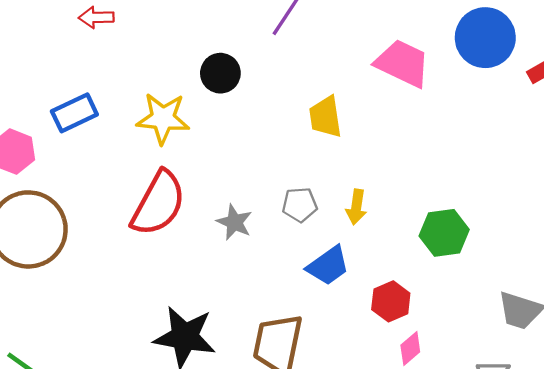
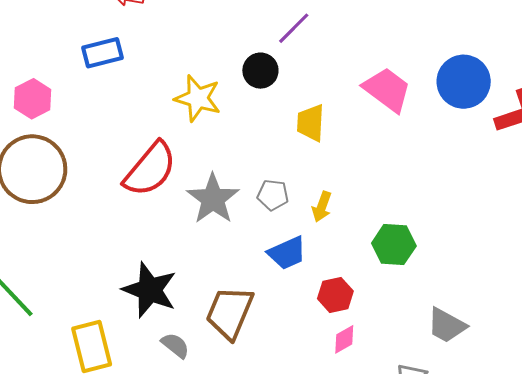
black circle: (220, 73) -> (260, 71), moved
blue rectangle: (74, 113) -> (102, 53), moved
yellow star: (163, 118) -> (198, 98), moved
gray star: (234, 222) -> (213, 199), size x1.6

